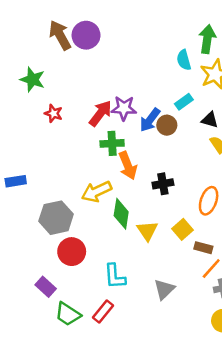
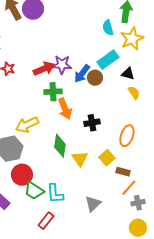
cyan rectangle: (184, 102) -> (108, 60), size x1.5
red arrow: (100, 113) -> (44, 69), turned 30
yellow arrow: (96, 192) -> (27, 125), moved
green trapezoid: (68, 314) -> (34, 191), moved

